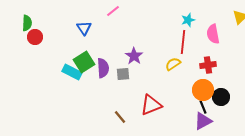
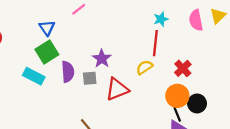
pink semicircle: (213, 34) -> (196, 20), moved
green square: (84, 62) -> (47, 52), moved
red cross: (208, 65) -> (183, 68), turned -35
red triangle: (151, 105) -> (117, 89), moved

